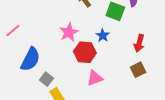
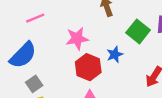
pink line: (13, 30) -> (35, 18), moved

